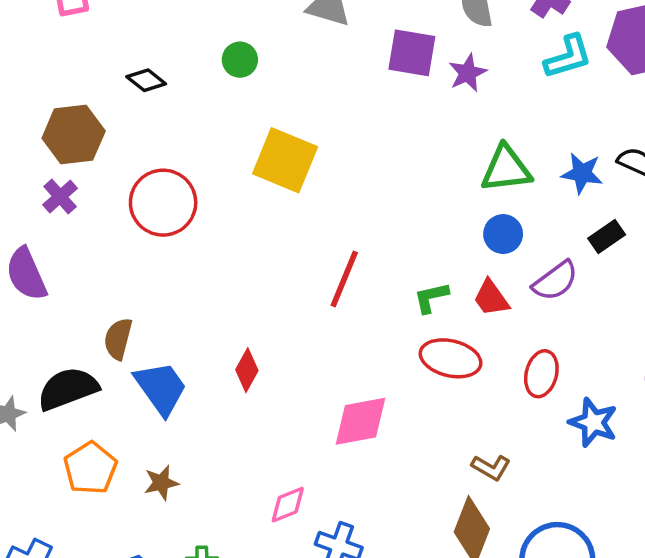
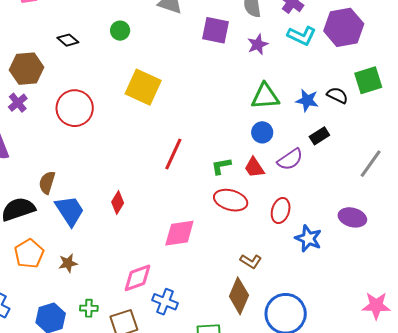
cyan L-shape: (568, 57) -> (302, 36), turned 40
purple star: (468, 73) -> (258, 44), moved
pink diamond: (288, 505) -> (138, 278), size x1.4

